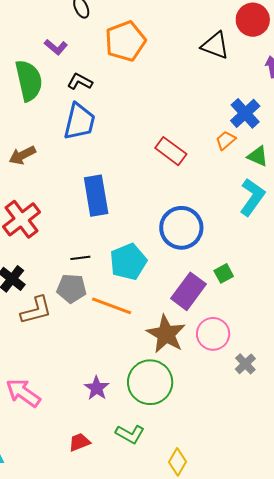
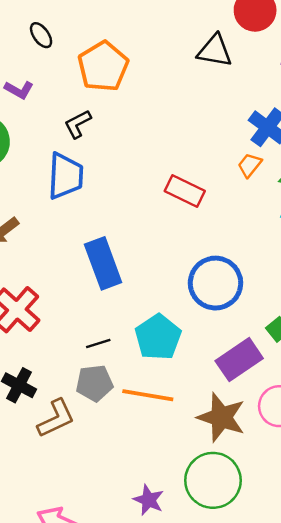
black L-shape: (80, 82) -> (78, 124), moved, turned -45
purple rectangle: (189, 291) -> (239, 360), turned 30

